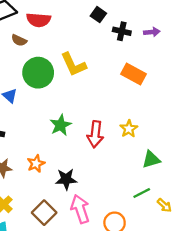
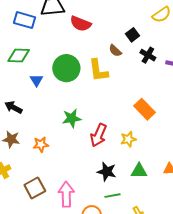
brown semicircle: (19, 40) -> (115, 51), moved
orange rectangle: (133, 74) -> (145, 109), moved
black star: (66, 179) -> (107, 172), moved
green line: (142, 193) -> (112, 196), moved

